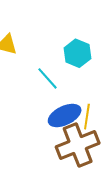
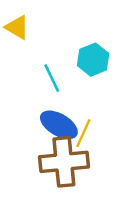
blue ellipse: (65, 115) -> (59, 125), turned 40

